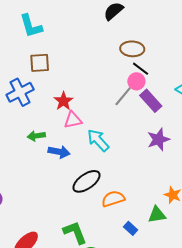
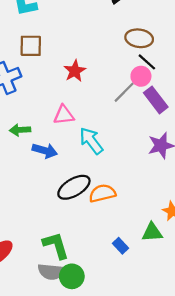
red star: (63, 101) -> (75, 71), moved
orange semicircle: (113, 199) -> (102, 193), moved

